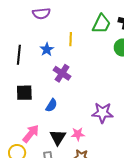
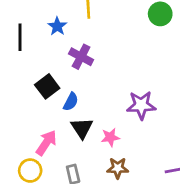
black square: (24, 93) -> (47, 86), moved, turned -30
black triangle: (58, 137) -> (82, 128), moved

